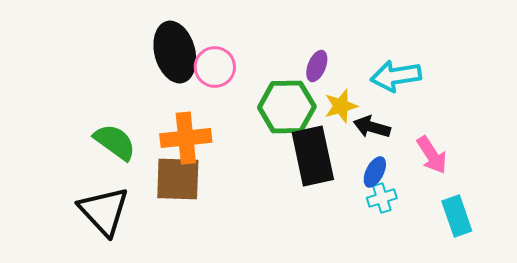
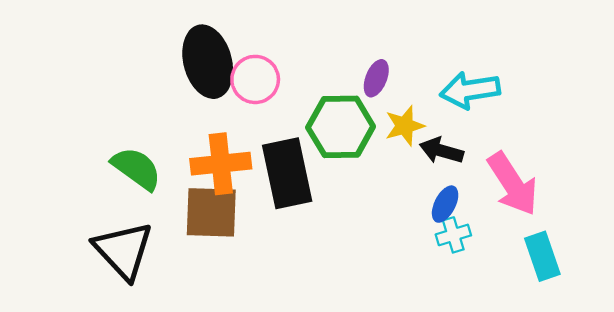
pink arrow: (432, 155) -> (513, 184), size x1.4
black rectangle: (313, 156) -> (287, 173), moved

